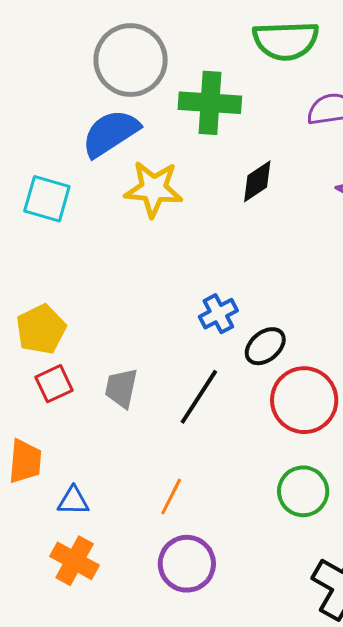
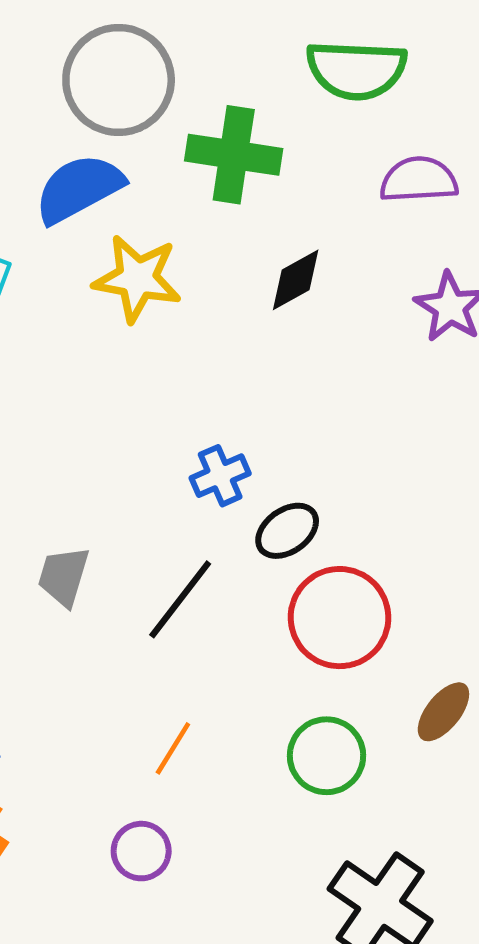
orange line: (171, 496) -> (173, 748), moved
purple circle: (187, 564) -> (141, 851), size x0.7

